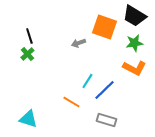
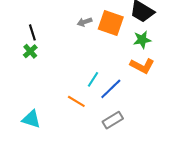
gray arrow: (78, 43) -> (85, 22), moved
gray rectangle: (106, 120) -> (113, 120), turned -48

